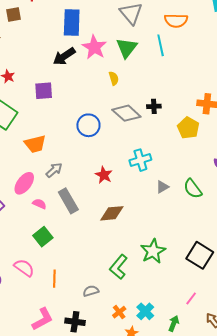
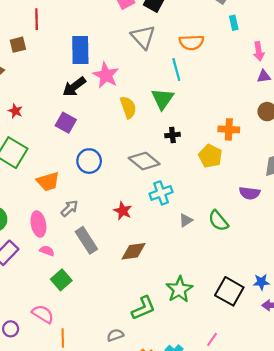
green triangle: (127, 48) -> (162, 99), moved
yellow semicircle: (114, 78) -> (128, 107), size x1.5
purple square: (44, 91) -> (66, 123), moved, turned 36
gray diamond: (126, 113) -> (144, 161), moved
blue circle: (88, 125) -> (89, 161), moved
pink ellipse: (24, 183) -> (38, 224), turned -45
pink semicircle: (39, 204) -> (47, 251), moved
green L-shape: (118, 267) -> (143, 308), turned -150
orange line: (54, 279) -> (63, 338), moved
pink line: (191, 298) -> (212, 339), moved

